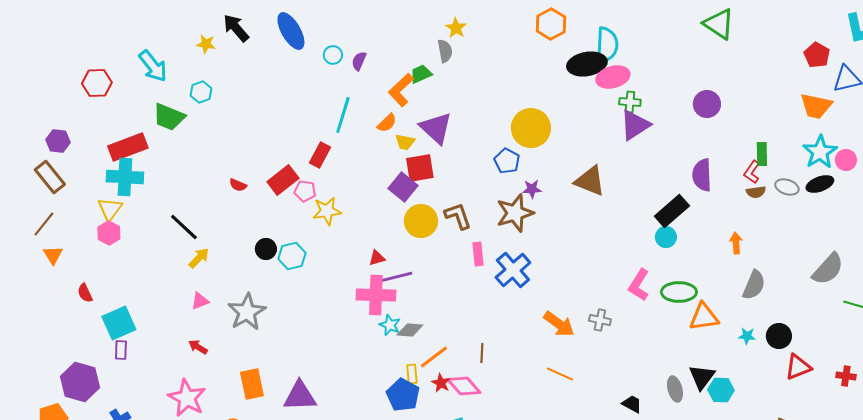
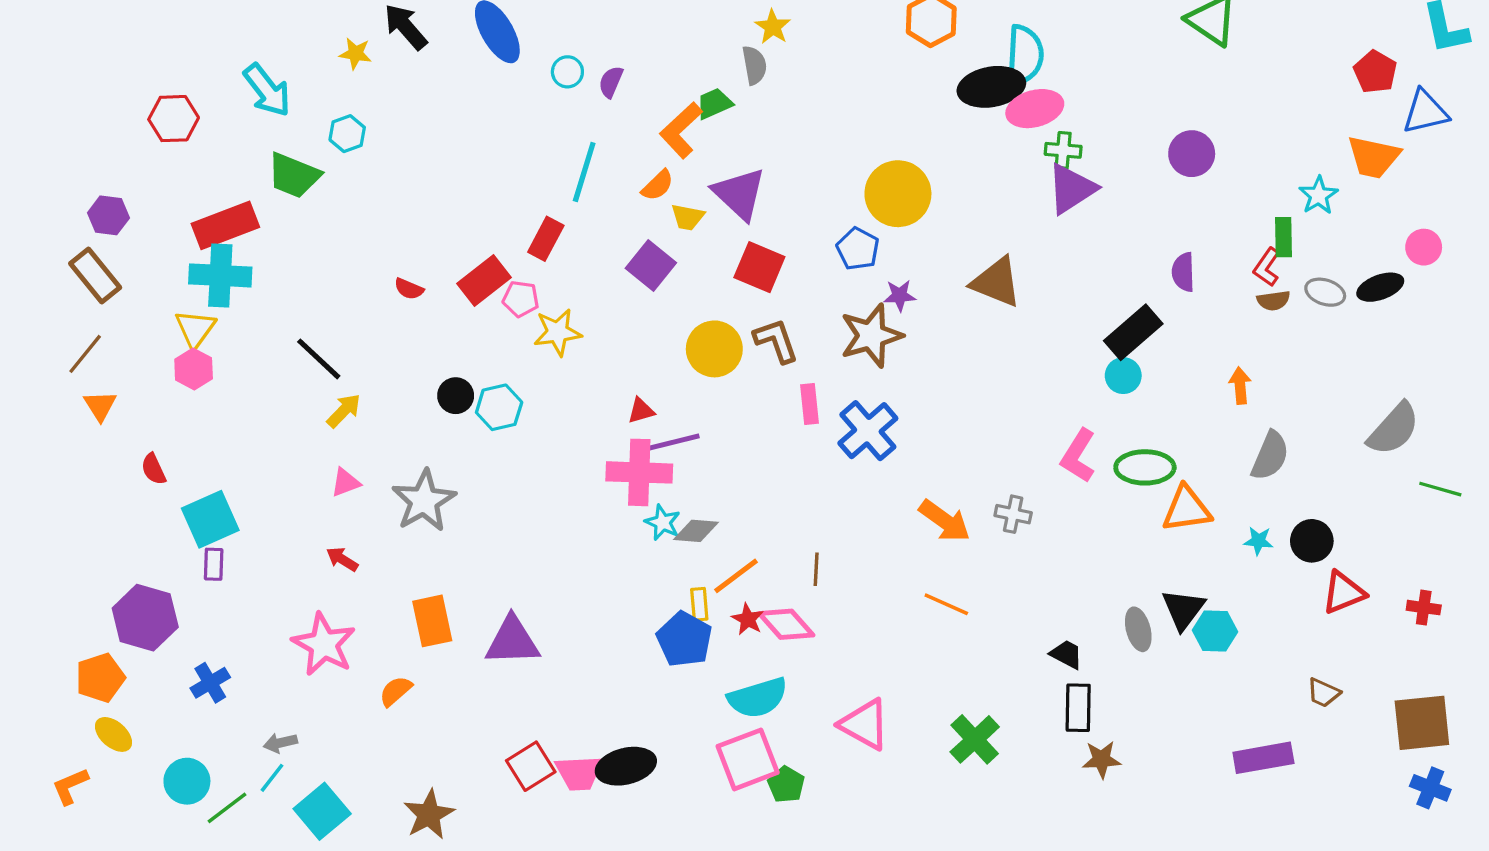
cyan star: (820, 152) -> (1319, 195), moved, size x0.7
red square: (420, 168) -> (759, 267), moved, turned 32
purple semicircle: (702, 175) -> (1183, 272), size x0.7
purple square: (403, 187) -> (651, 265), moved

